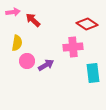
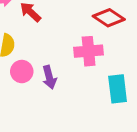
purple arrow: (46, 65) -> (49, 77), turned 105

